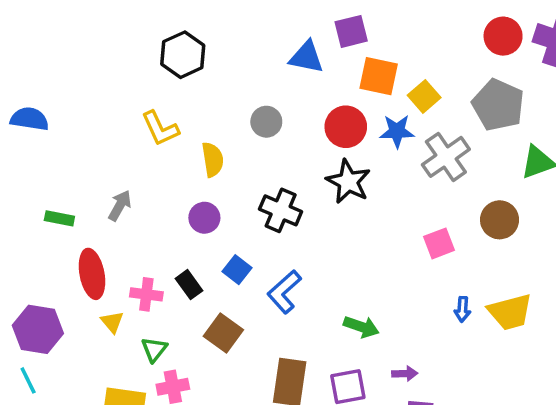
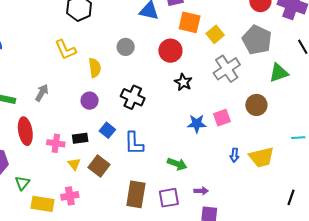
blue star: (397, 131) -> (197, 124), moved
black star: (348, 182) -> (183, 82), moved, size x0.7
black rectangle: (189, 285) -> (80, 138), turned -63
blue L-shape: (284, 292) -> (134, 143), turned -50
yellow triangle: (112, 322) -> (74, 164), moved
green triangle: (154, 349) -> (22, 183), moved

